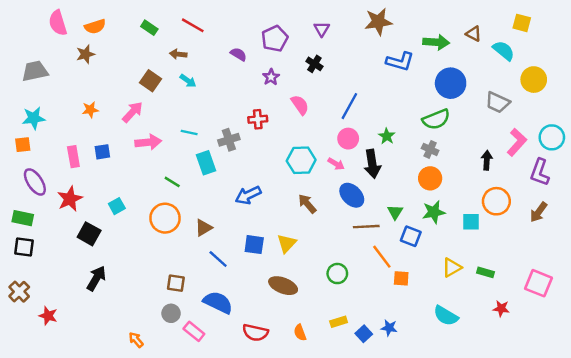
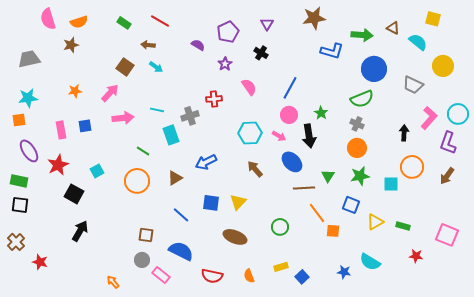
brown triangle: (204, 228) -> (175, 178), moved
blue square: (411, 236) -> (351, 205), moved
blue star: (389, 328) -> (344, 272), moved

